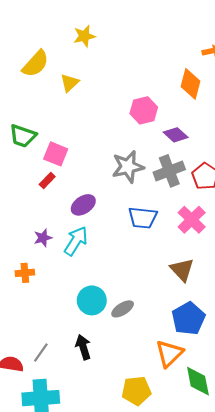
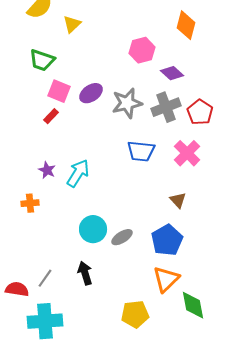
green trapezoid: (23, 136) -> (42, 60), moved
purple ellipse: (83, 205) -> (91, 93), moved
purple star: (43, 238) -> (47, 170), turned -30
brown triangle: (182, 270) -> (178, 200), size x0.7
blue pentagon: (188, 318) -> (167, 240), moved

